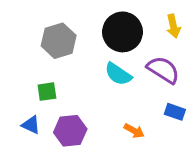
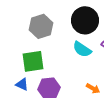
green square: (47, 92) -> (33, 61), size x1.6

